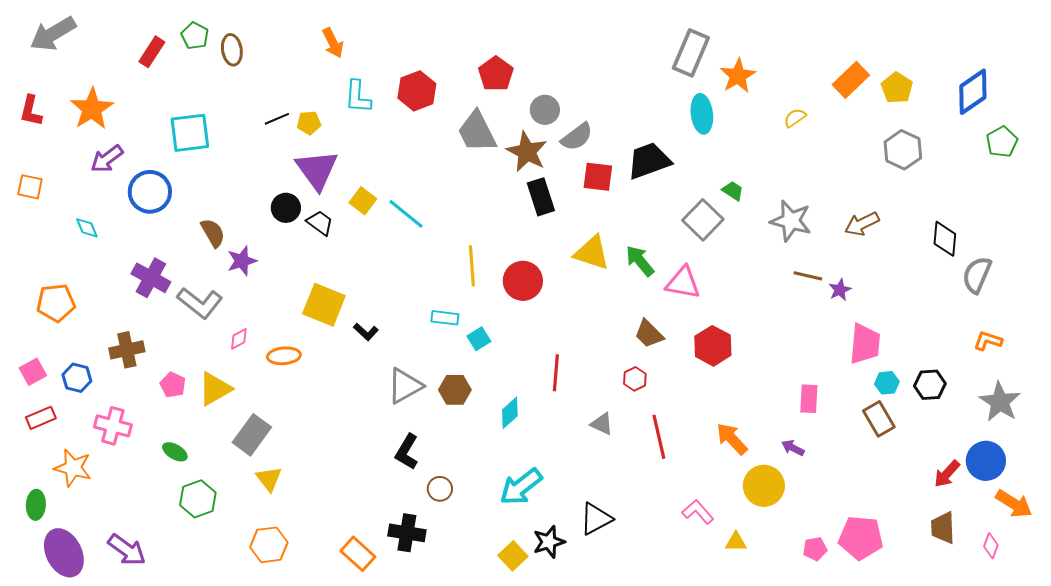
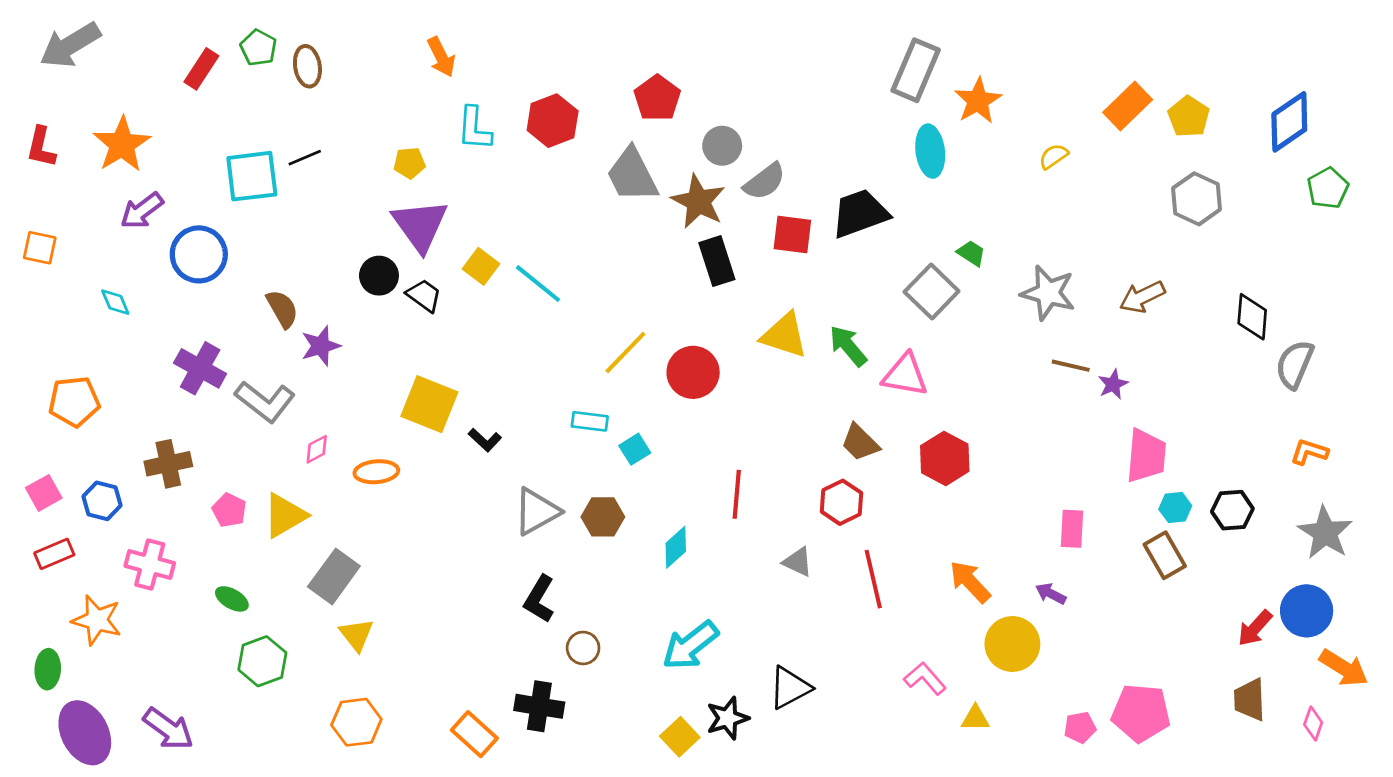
black line: (277, 119) -> (305, 158), moved
yellow line: (472, 266) -> (625, 352), turned 48
red hexagon: (635, 379) -> (841, 502), size x1.4

